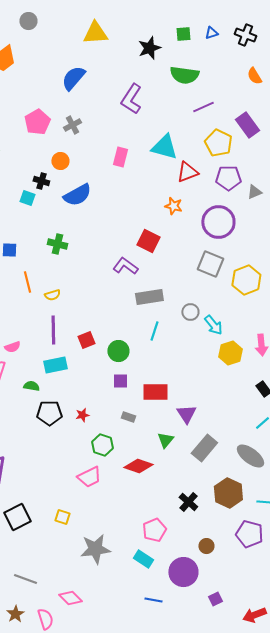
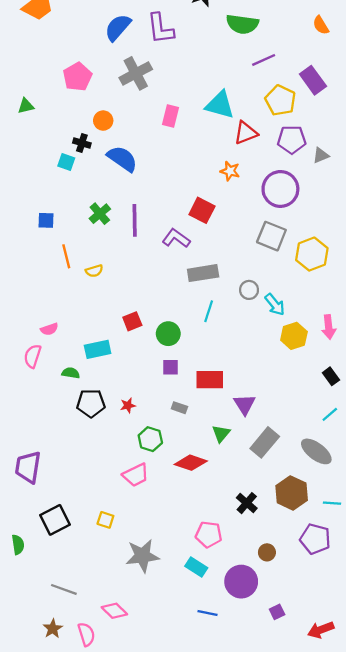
purple L-shape: (131, 99) -> (160, 29), moved, turned -40
gray cross: (72, 125) -> (136, 73), moved, size x1.6
blue semicircle: (77, 195) -> (122, 159), turned -116
green cross: (57, 244) -> (100, 214), turned 36
purple line: (53, 330) -> (135, 220), moved
pink pentagon: (154, 530) -> (209, 534), turned 30

